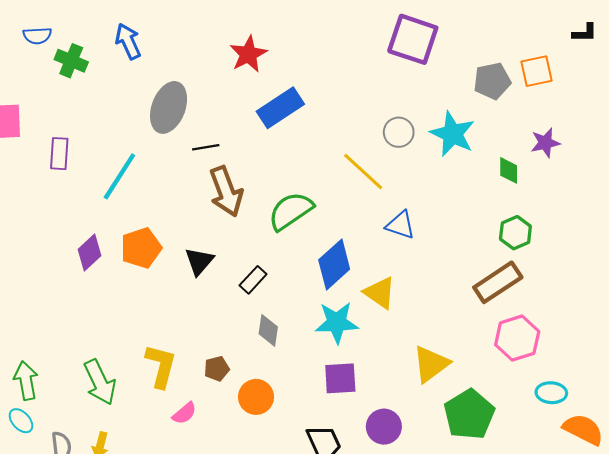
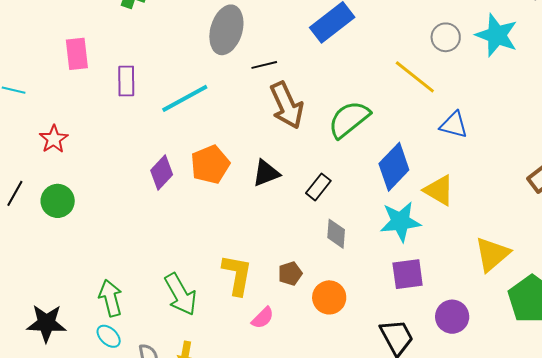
cyan line: (119, 176) -> (185, 98), turned 33
black triangle: (199, 261) -> (266, 173), turned 32

